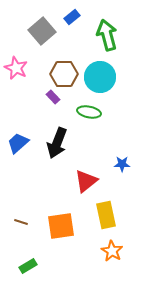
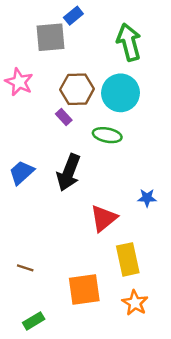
blue rectangle: (72, 17) -> (73, 16), moved
gray square: (42, 31) -> (51, 37), turned 36
orange square: (61, 226) -> (84, 290), moved

